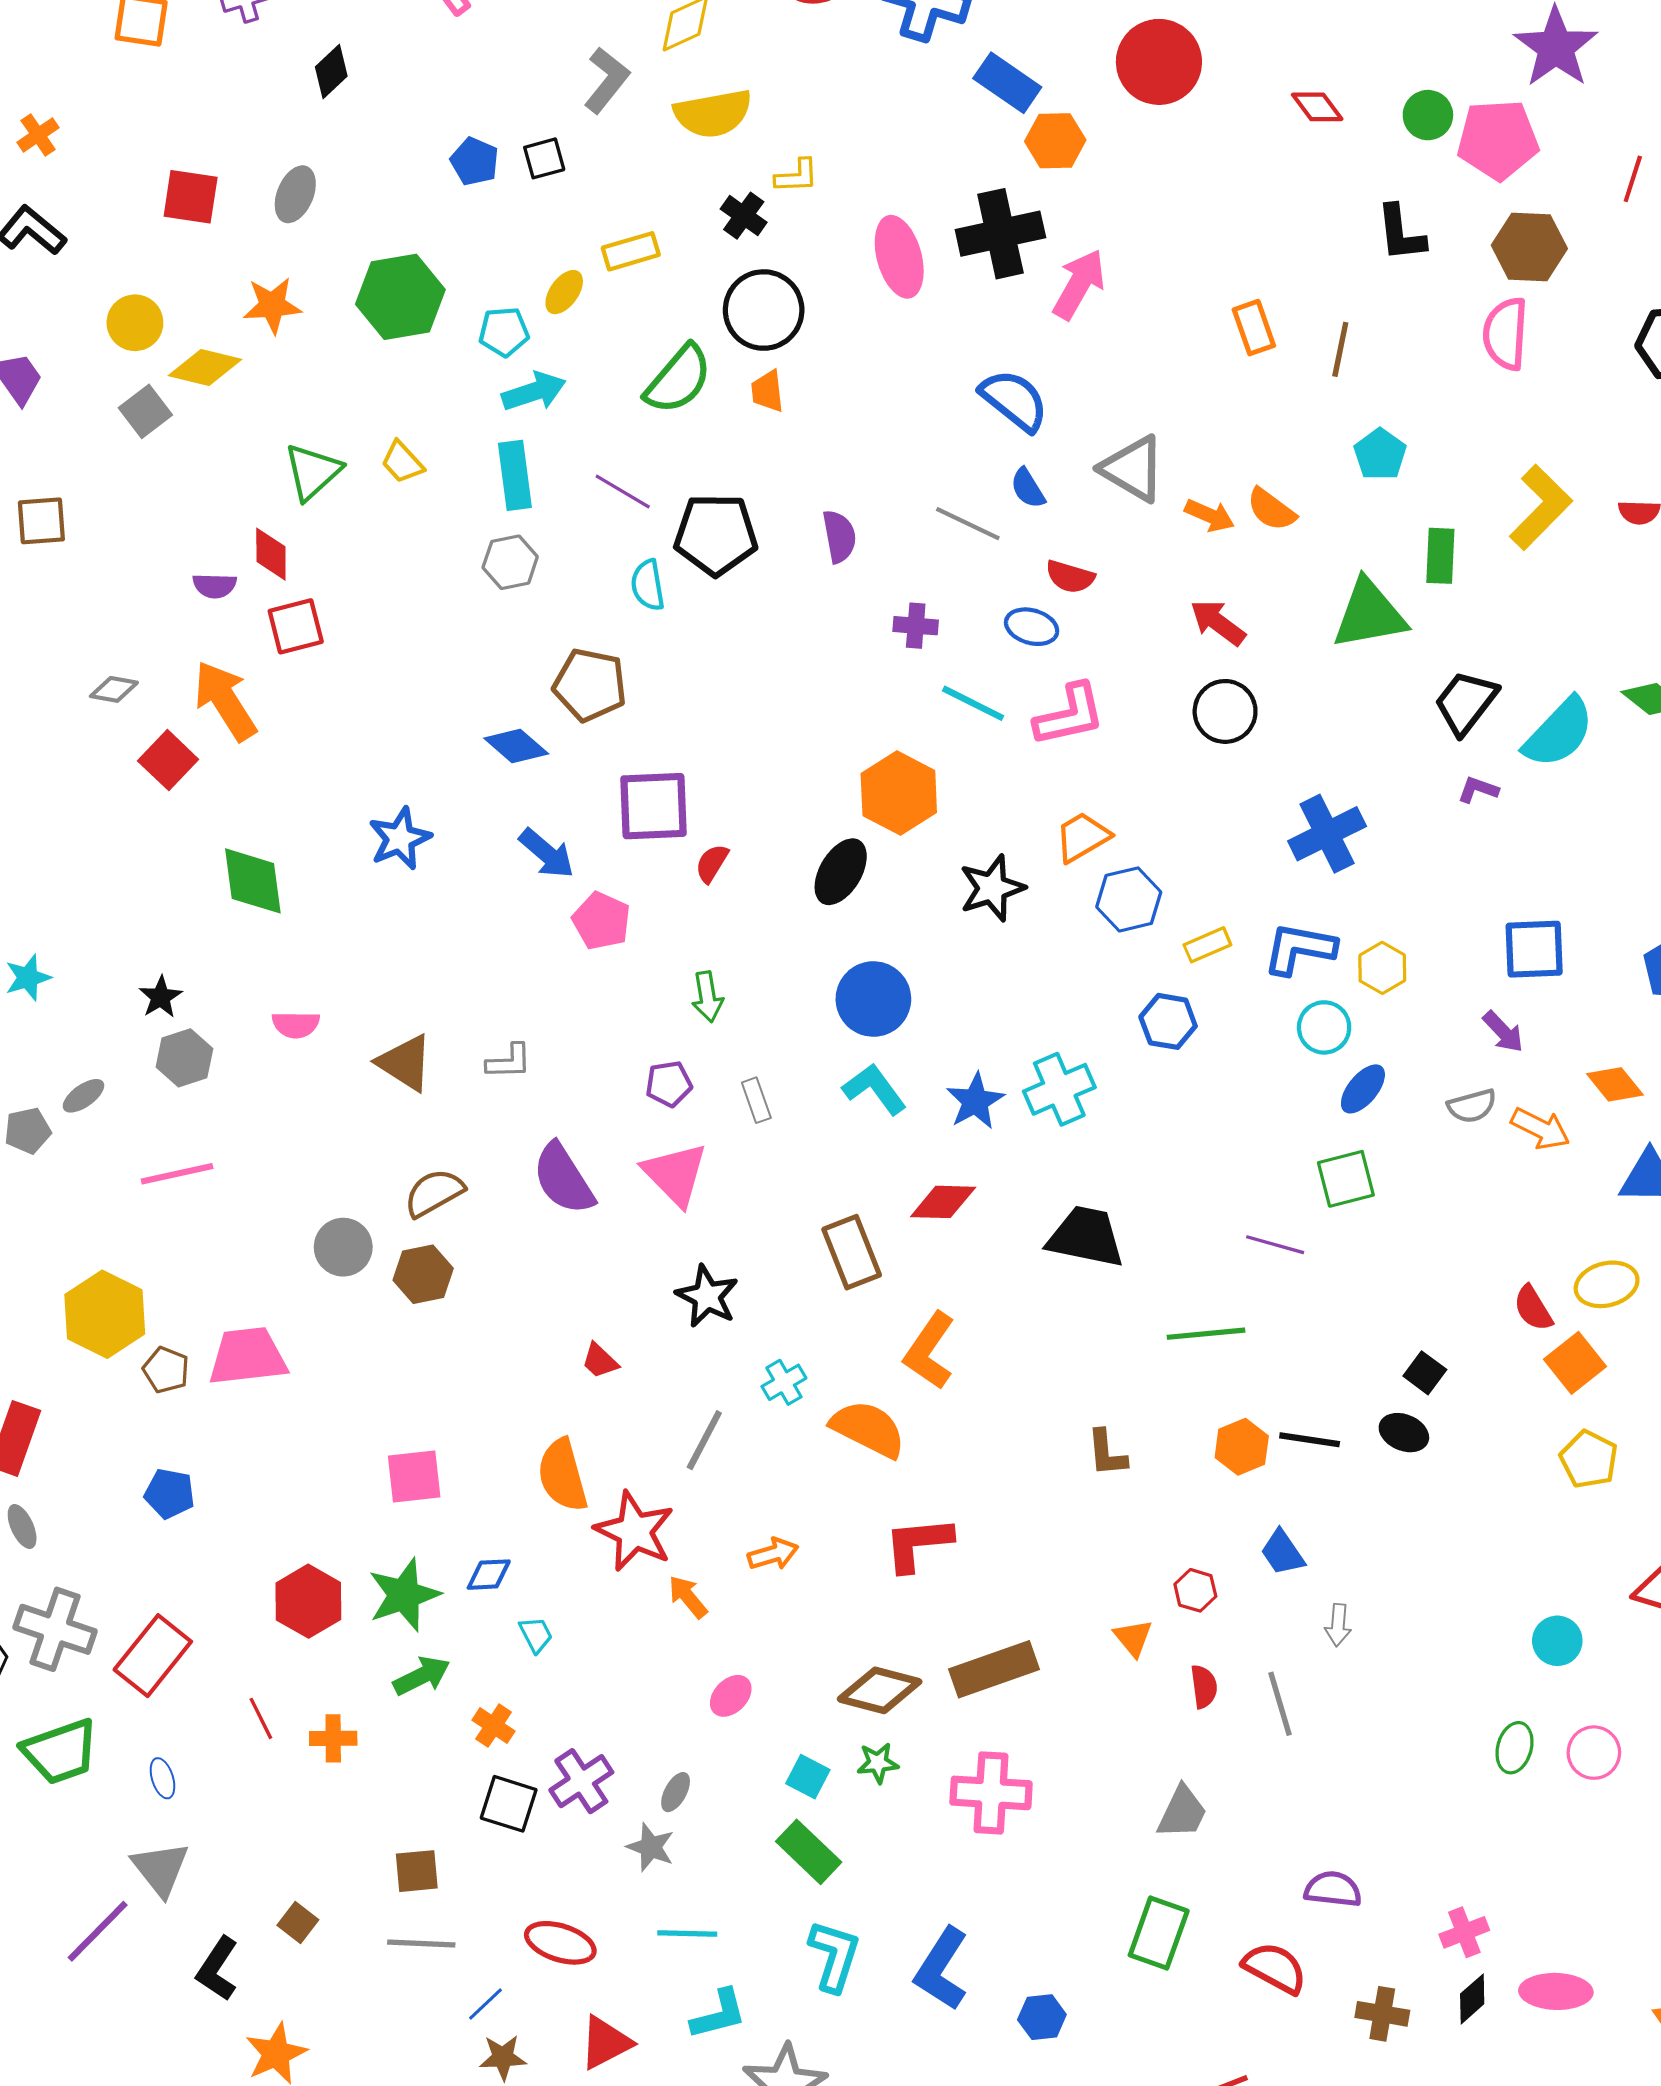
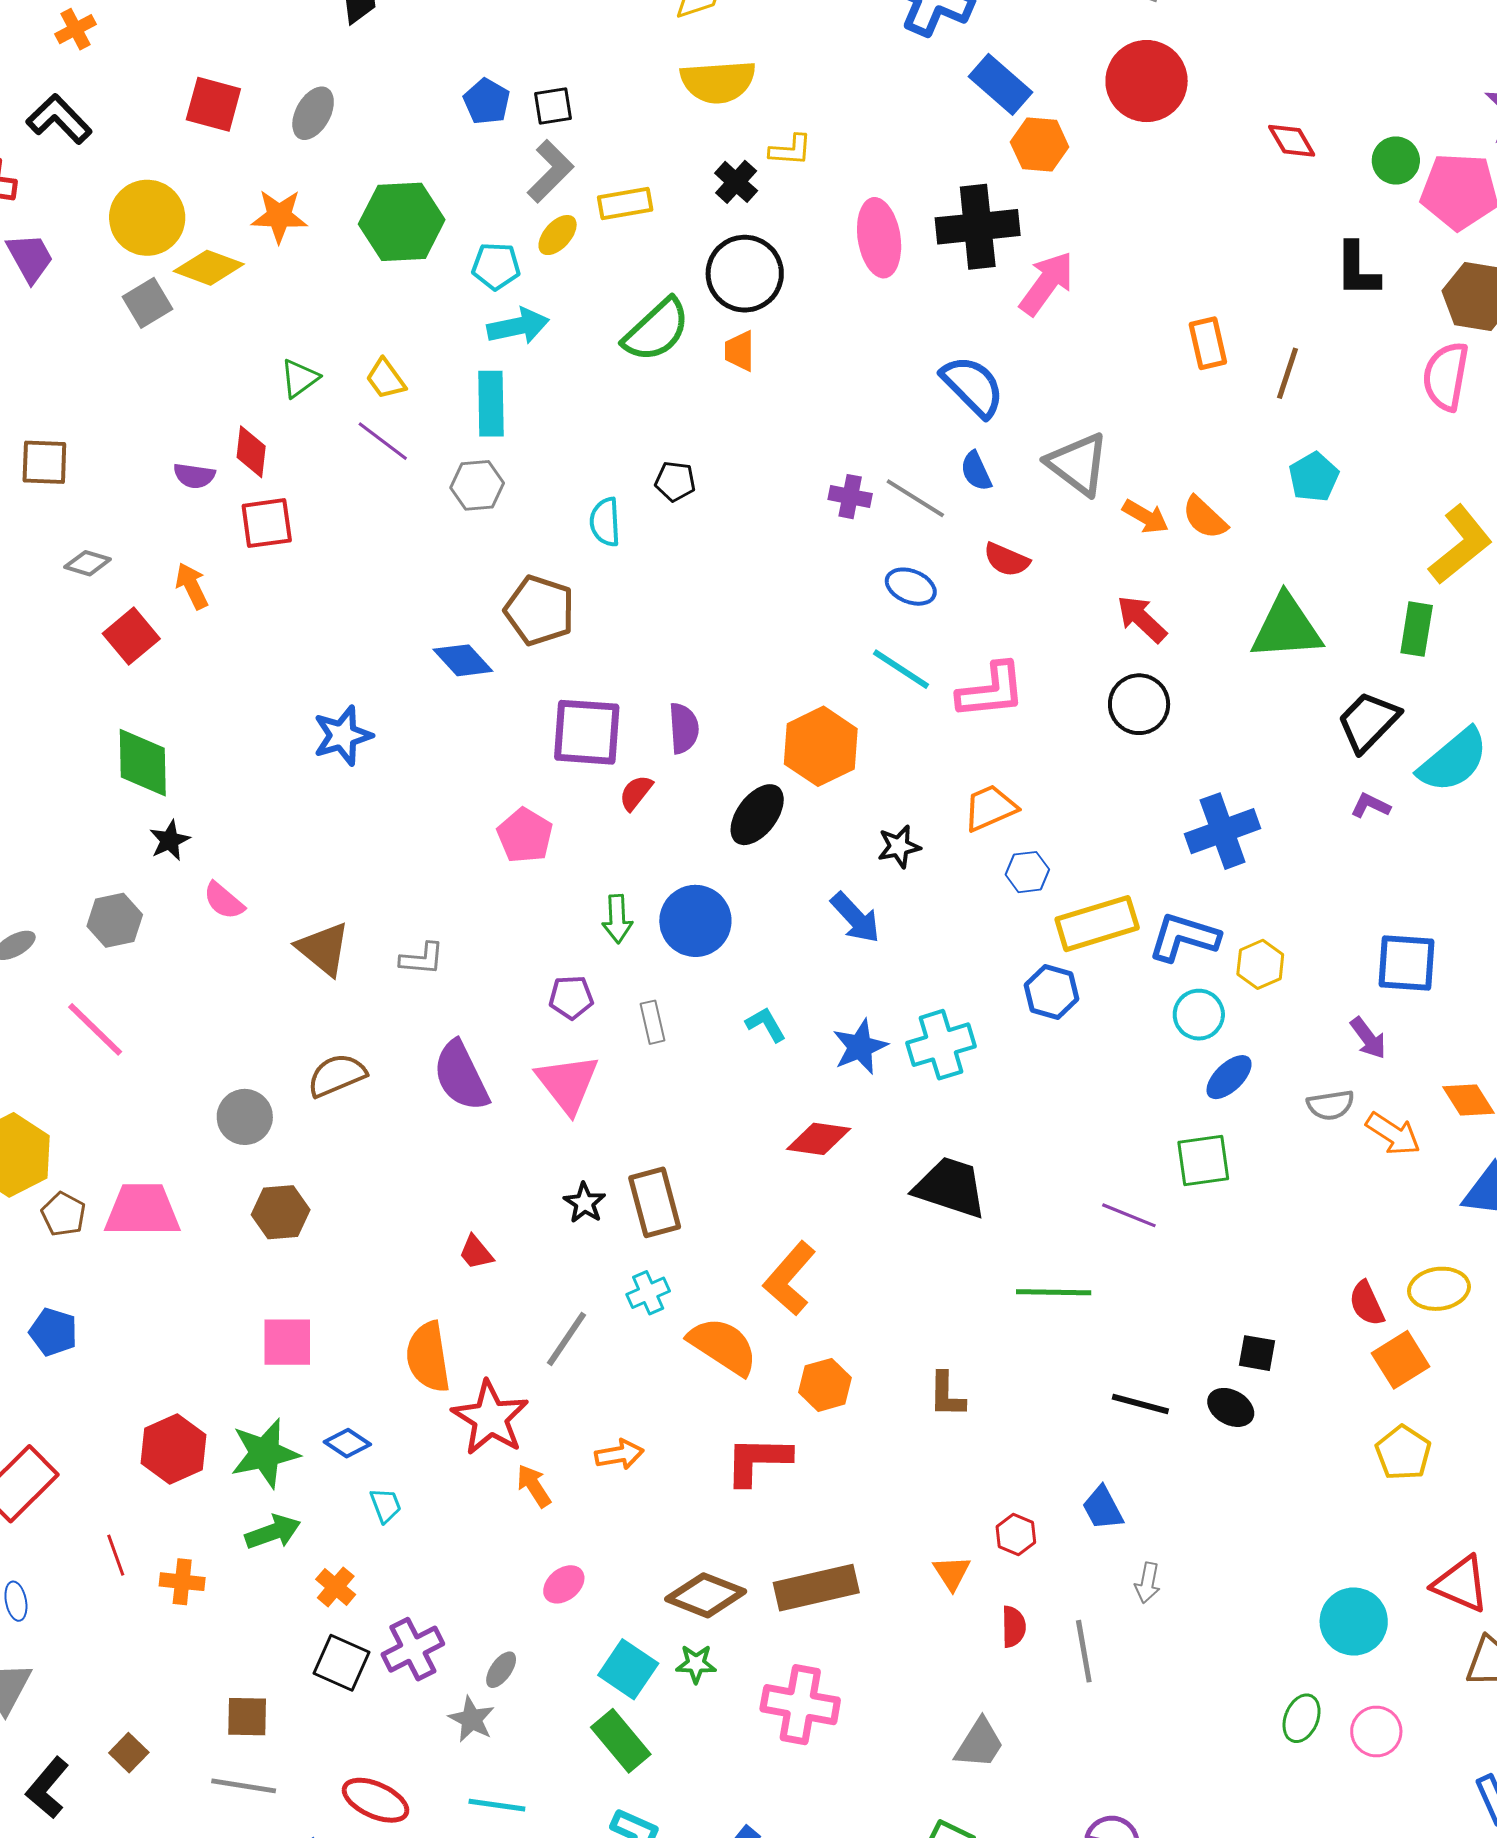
gray L-shape: (607, 80) -> (550, 171), moved
yellow circle: (135, 323) -> (147, 218), size x1.4
green triangle: (313, 472) -> (299, 378), size x0.7
purple line: (623, 492) -> (383, 441), moved
brown square: (41, 521) -> (44, 462), moved
black pentagon: (716, 535) -> (675, 481), size x0.5
purple semicircle: (839, 536) -> (684, 728), moved
green rectangle: (1440, 556) -> (1417, 629), moved
purple cross: (916, 626) -> (850, 497), moved
blue ellipse: (1032, 627) -> (911, 587), moved
orange arrow: (225, 701) -> (192, 586), size x0.6
blue arrow: (547, 853) -> (855, 918), moved
green diamond: (253, 881) -> (143, 763), moved
black star: (992, 888) -> (899, 847), size x0.7
blue hexagon: (1129, 899) -> (1027, 872), size x0.7
yellow rectangle: (1207, 945) -> (1097, 924), size x1.8
black star: (161, 997) -> (170, 840), moved
blue circle: (873, 999) -> (695, 921), moved
pink semicircle: (296, 1025) -> (224, 901), turned 33
cyan L-shape: (875, 1089) -> (766, 1024), size x0.7
pink line: (177, 1174) -> (95, 1029), turned 50
brown rectangle: (852, 1252) -> (655, 1202), moved
brown hexagon: (423, 1274) -> (281, 1212), moved
black star: (707, 1296) -> (585, 1203), size x0.7
black square: (1425, 1373) -> (1257, 1353), turned -33
orange hexagon: (1242, 1447) -> (825, 1385), moved
blue diamond: (489, 1575) -> (347, 1443), turned 30
cyan circle: (1557, 1641) -> (1354, 1622), size x1.4
cyan square: (808, 1777) -> (628, 1669), size x1.4

